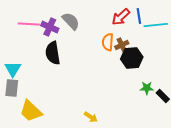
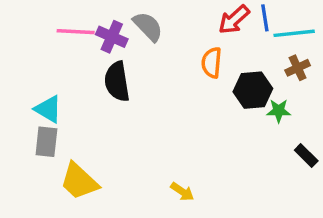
brown cross: (122, 45) -> (298, 68), moved
cyan triangle: (13, 69) -> (48, 109), turned -30
green star: (147, 88) -> (279, 111), moved

